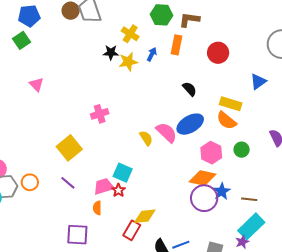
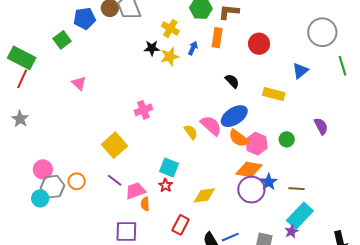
blue pentagon: (29, 16) -> (85, 18), moved
orange semicircle: (226, 121) -> (239, 138), moved
pink trapezoid: (104, 186) -> (135, 191), moved
yellow diamond: (145, 216) -> (204, 195), moved

